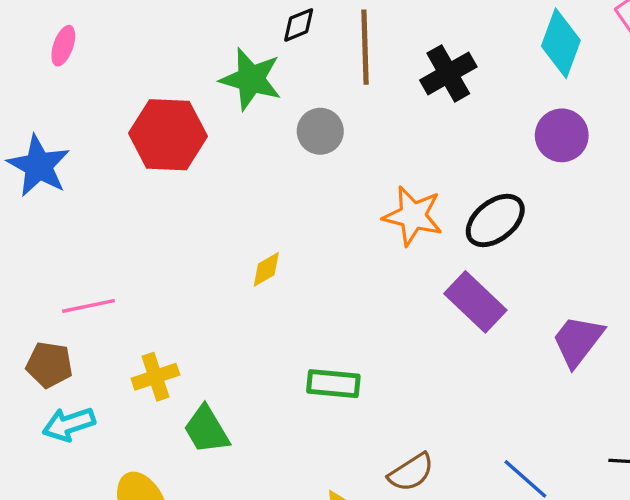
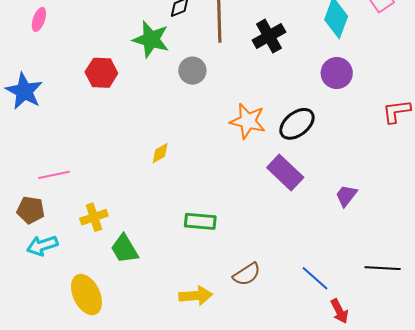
red hexagon: (168, 135) -> (101, 73), size x0.7
purple trapezoid: (578, 341) -> (346, 196), size x0.7

